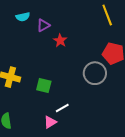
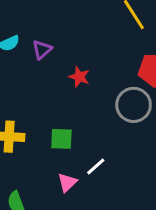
red star: (60, 41) -> (79, 77), moved
pink triangle: (50, 122) -> (67, 183), moved

